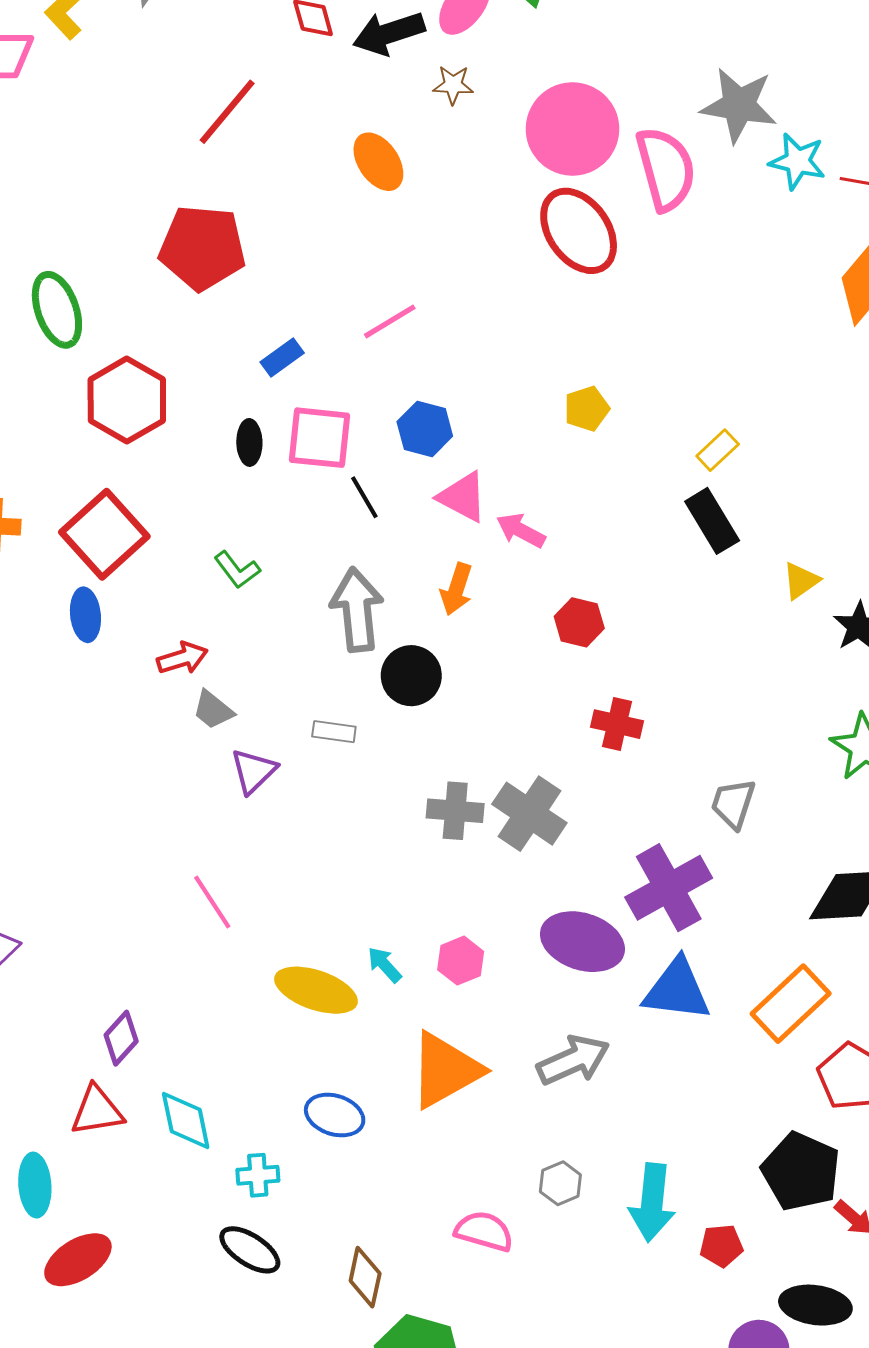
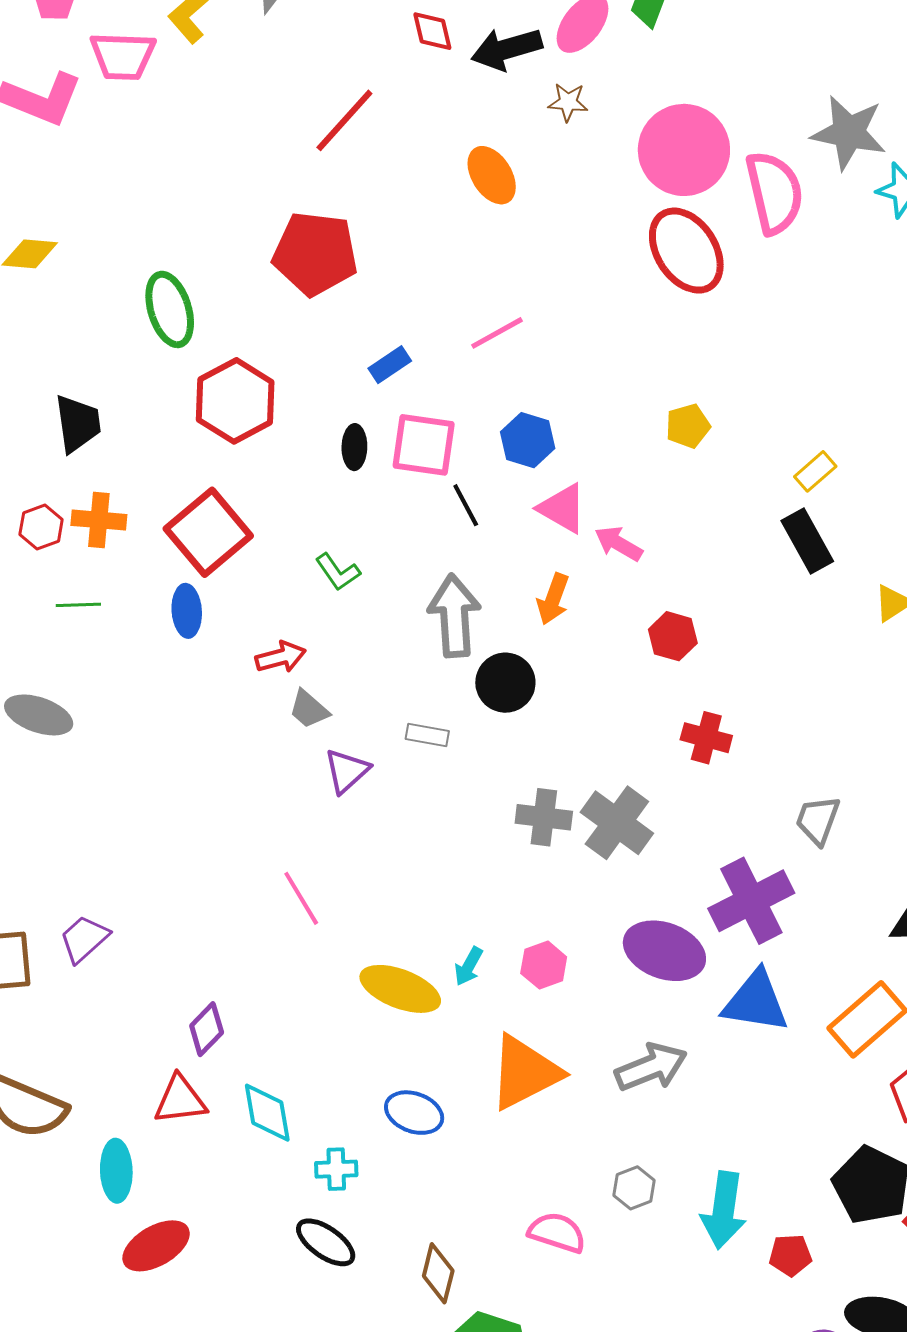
cyan arrow: (384, 965) -> (469, 966), turned -111

